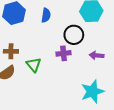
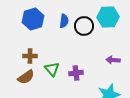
black circle: (74, 35) -> (84, 26), moved
purple cross: (64, 53) -> (76, 73), moved

